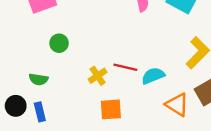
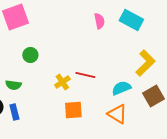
cyan semicircle: (153, 76) -> (121, 88), moved
orange triangle: (177, 105) -> (117, 114), moved

